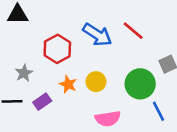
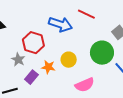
gray star: (24, 73) -> (18, 60), moved
purple rectangle: (42, 102) -> (31, 77), moved

